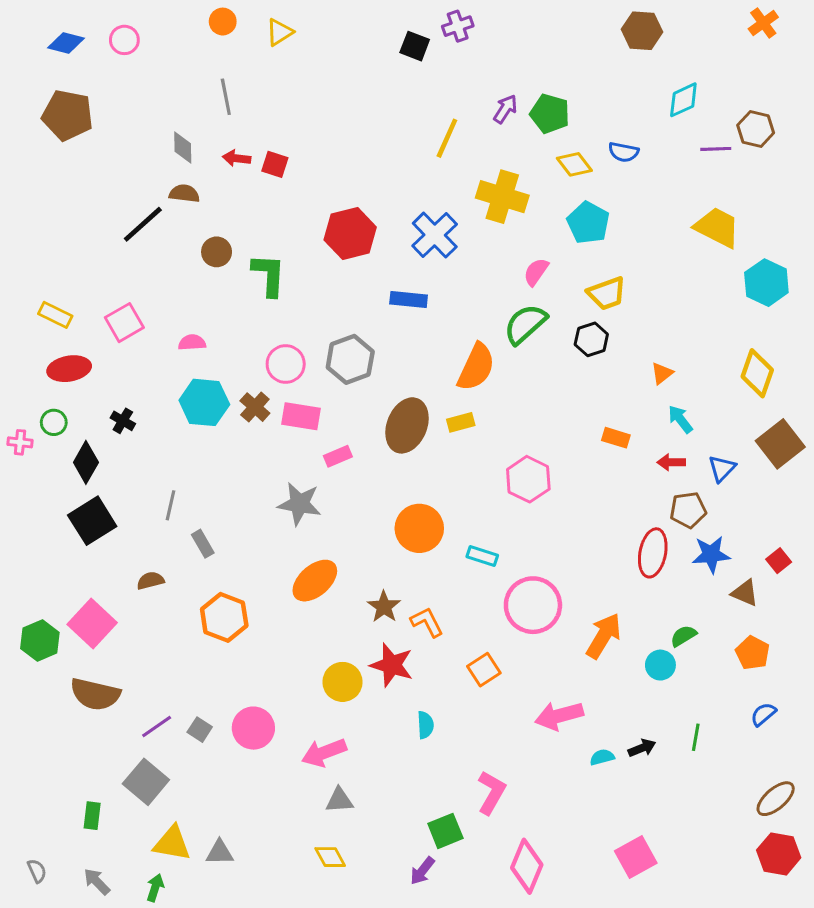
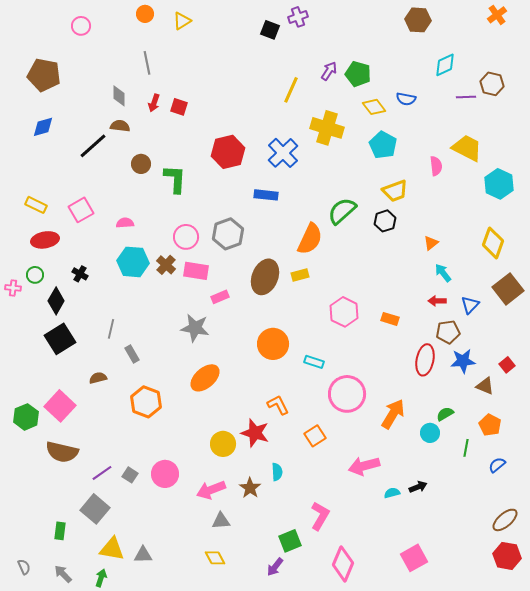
blue diamond: (66, 43) -> (43, 127), moved, turned -30
red arrow: (237, 158) -> (154, 103), turned -78
pink semicircle: (536, 272) -> (436, 166), moved, turned 138
orange rectangle: (616, 438) -> (390, 319), moved
brown star: (384, 607) -> (250, 488), moved
green line: (696, 737) -> (466, 448), moved

